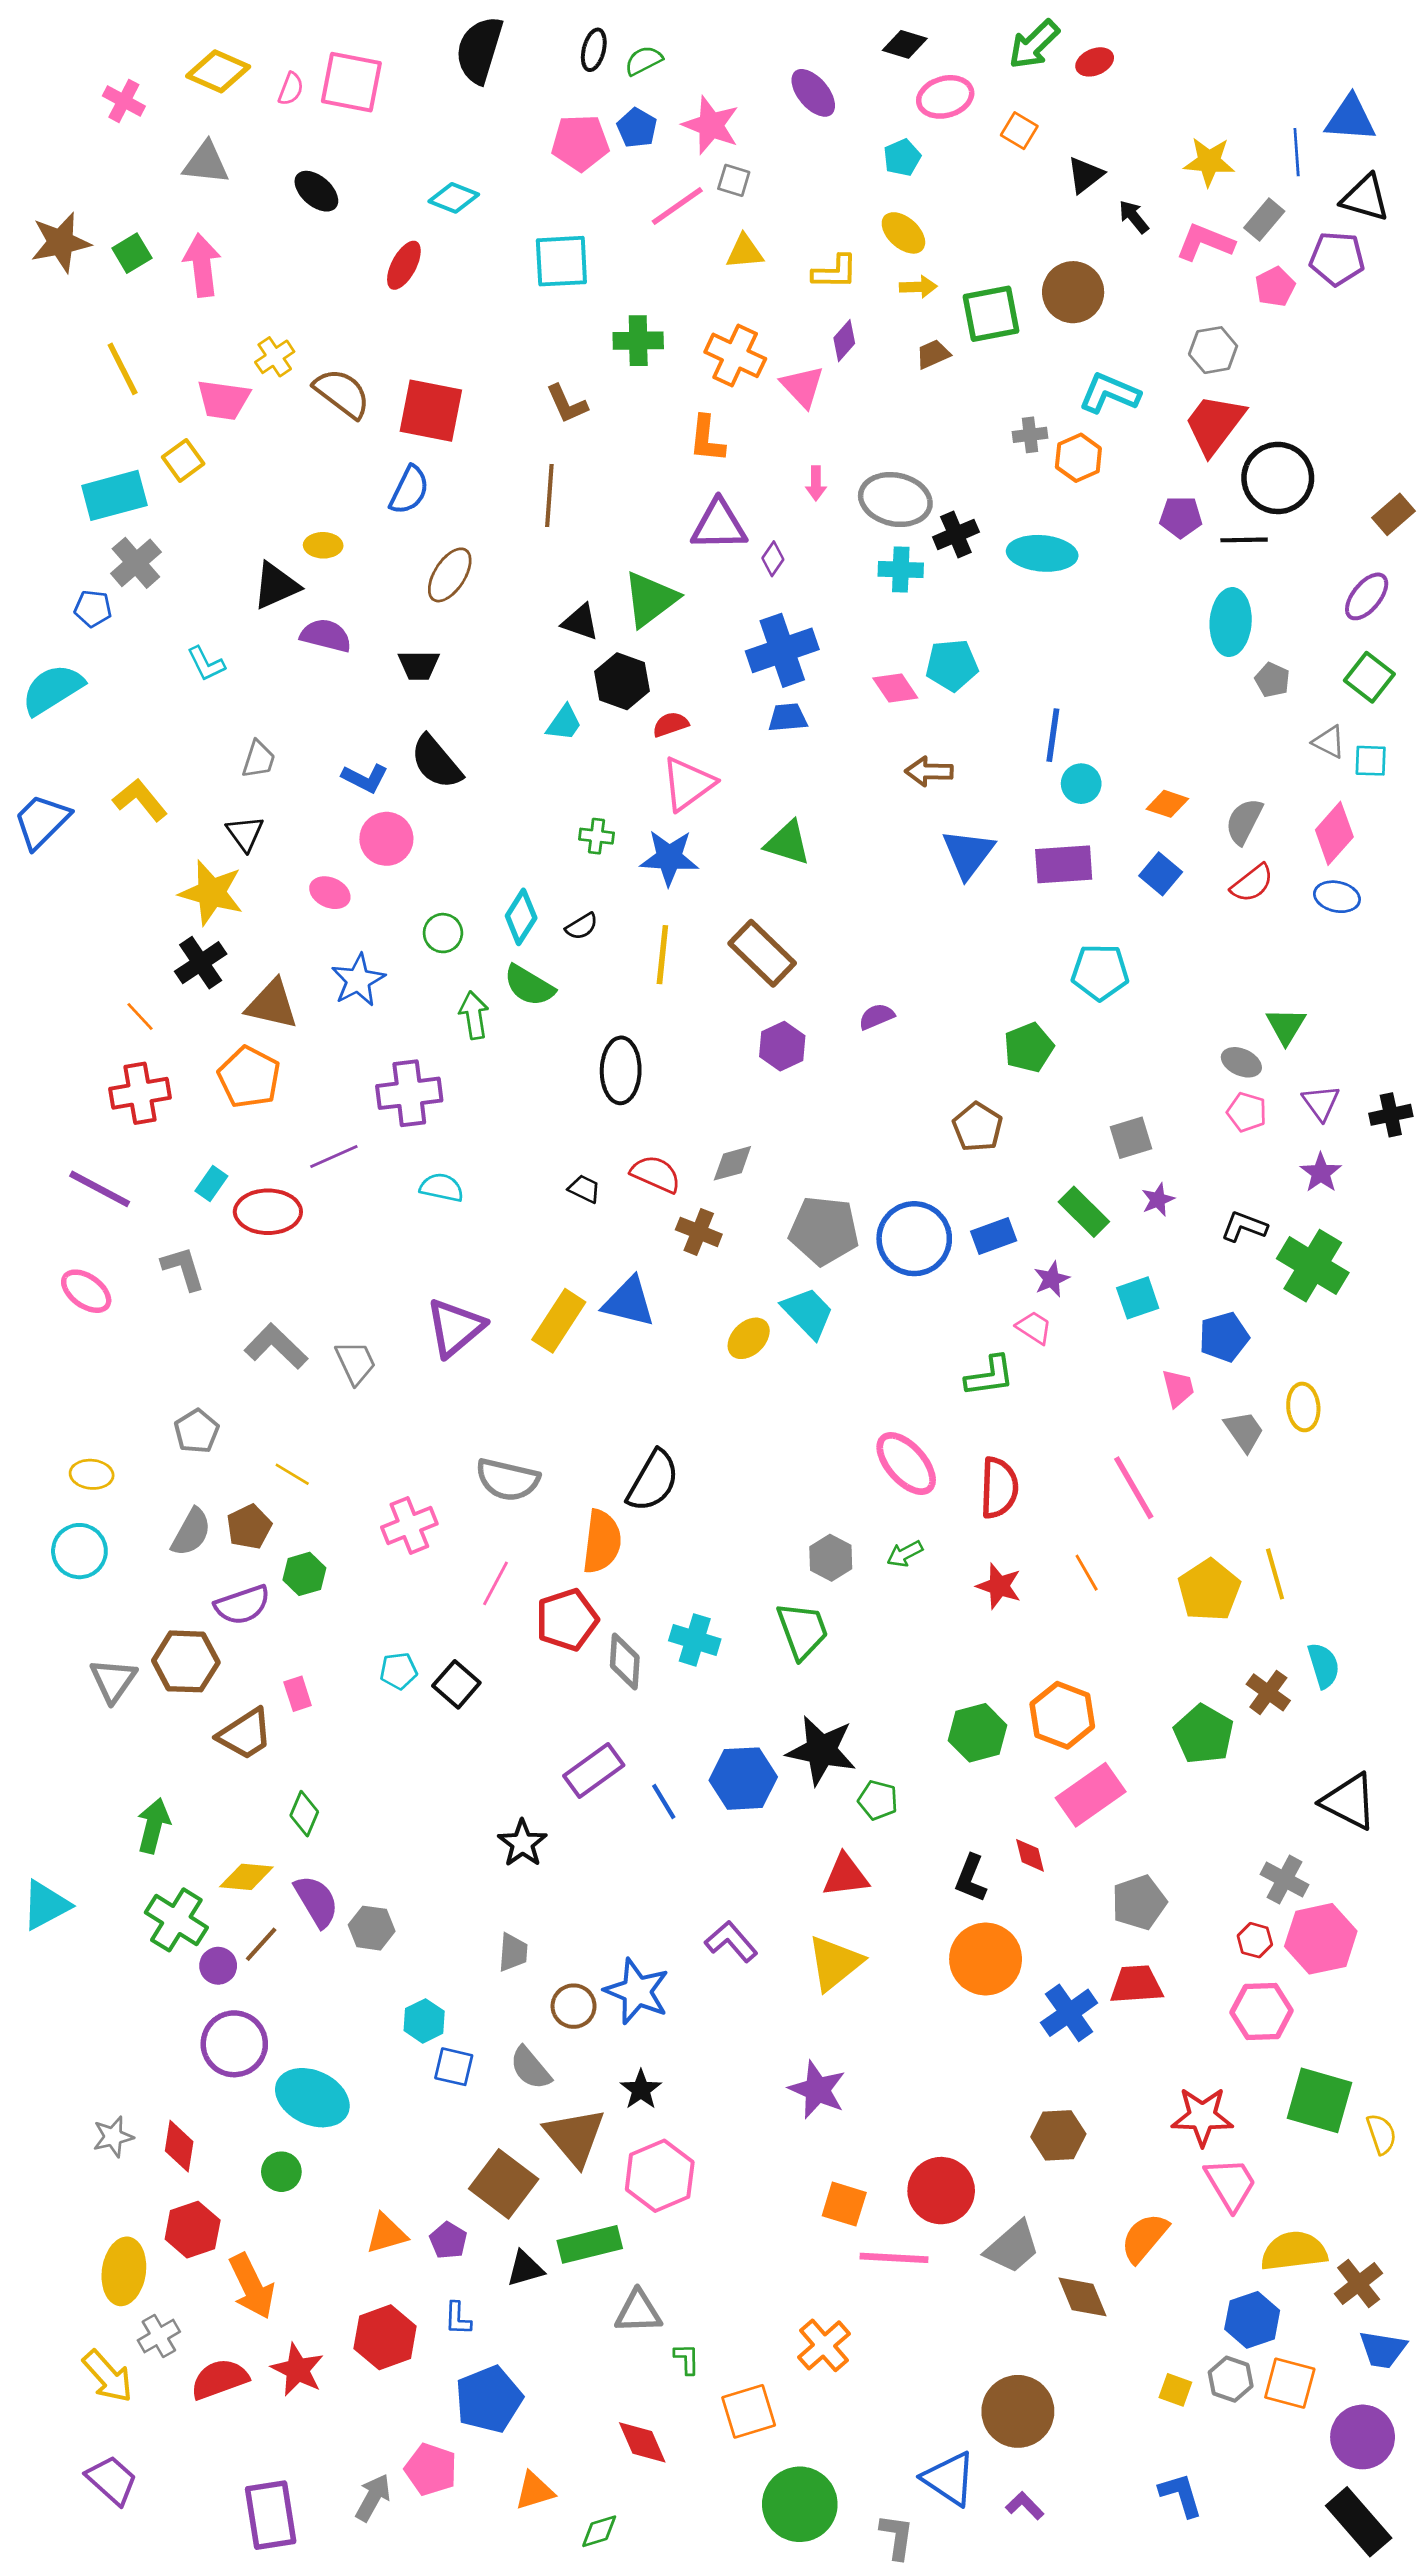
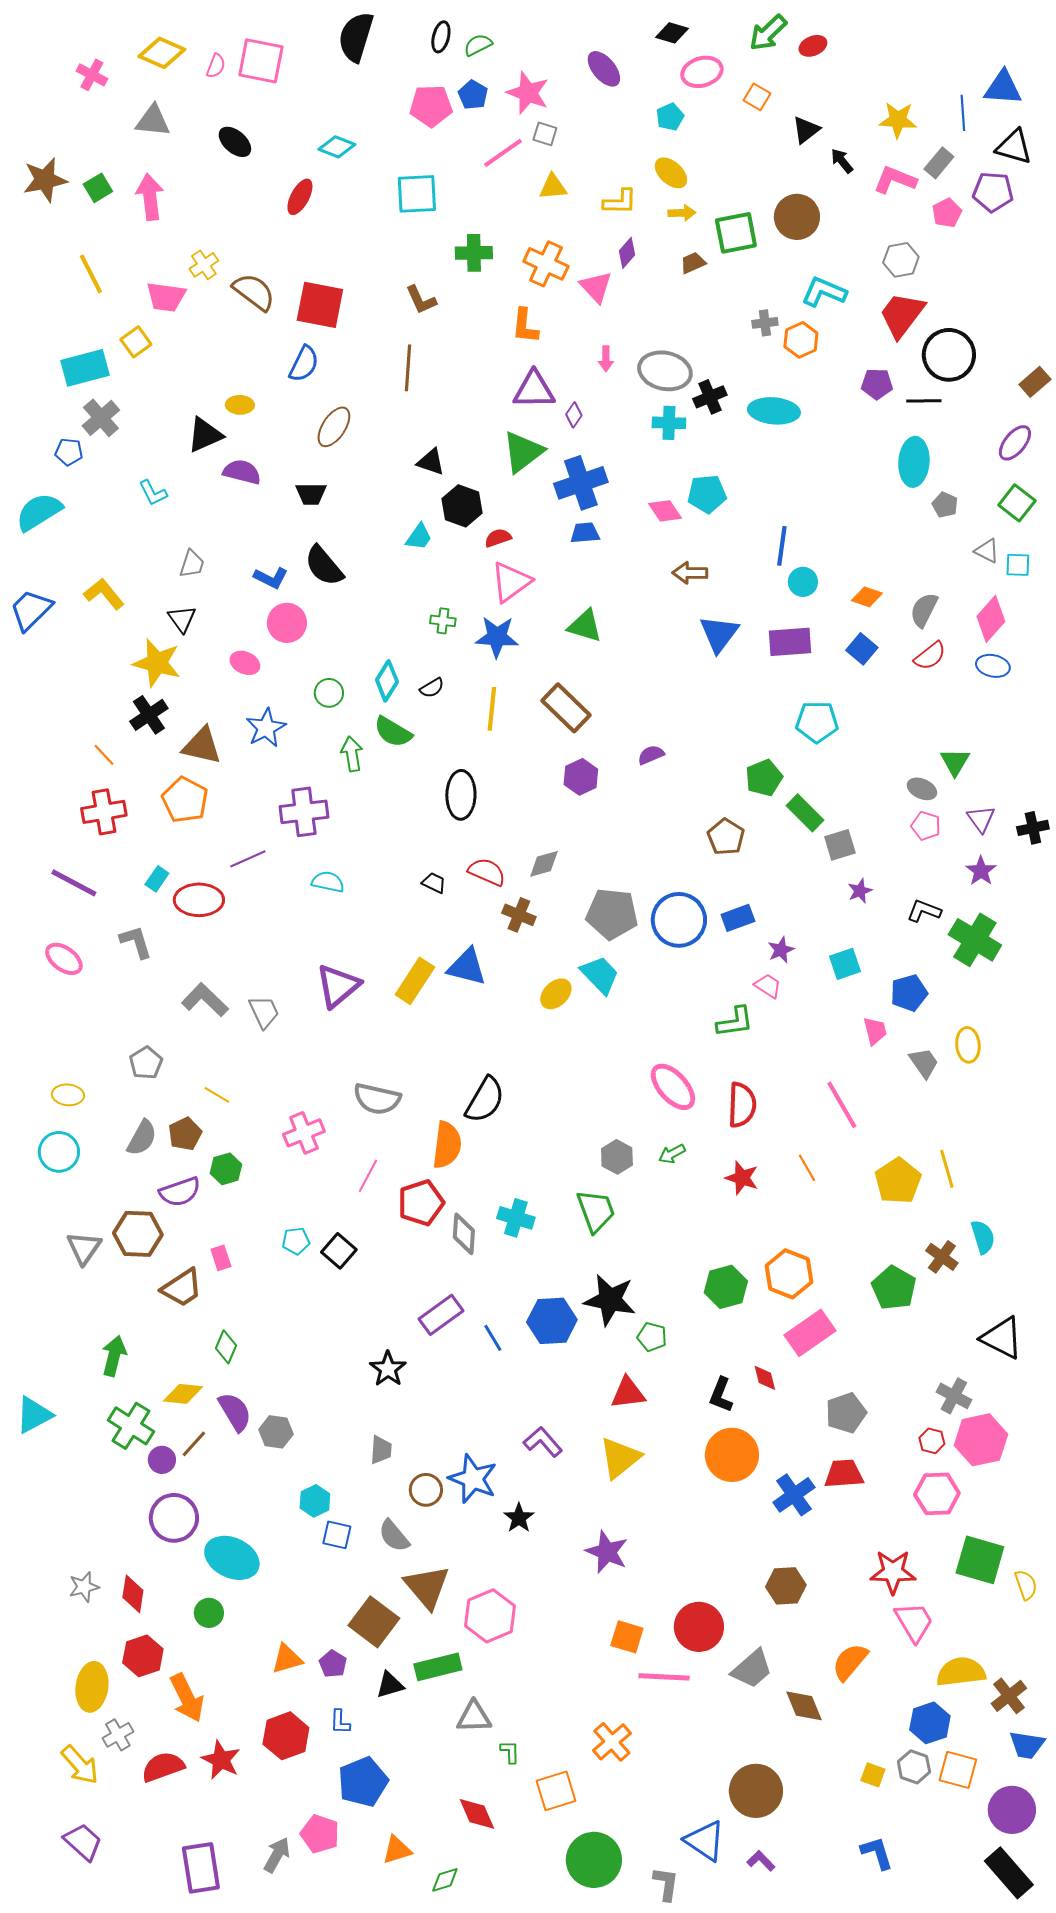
green triangle: (650, 599) -> (523, 452), moved
green rectangle: (1084, 1212) -> (805, 813), moved
black star: (641, 2090) -> (519, 1518), moved

